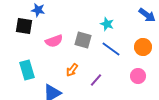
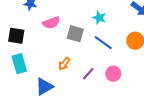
black square: (24, 26) -> (16, 36), moved
pink semicircle: (54, 41) -> (51, 23), moved
pink circle: (138, 76) -> (113, 74), moved

